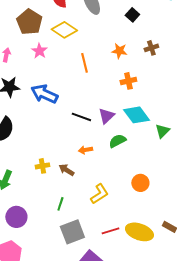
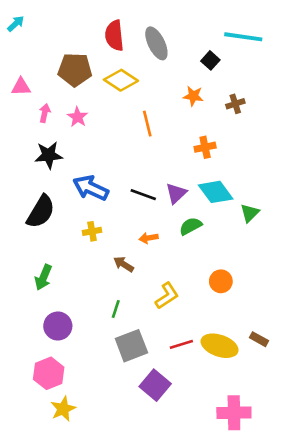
brown pentagon: (29, 22) -> (75, 70), turned -30
pink star: (39, 51) -> (78, 117), moved
orange star: (119, 51) -> (193, 96), moved
blue arrow: (44, 94) -> (91, 188), moved
yellow cross: (42, 166) -> (92, 231), moved

